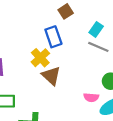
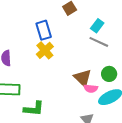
blue rectangle: (53, 37) -> (44, 30), moved
brown triangle: (51, 76) -> (83, 78), moved

